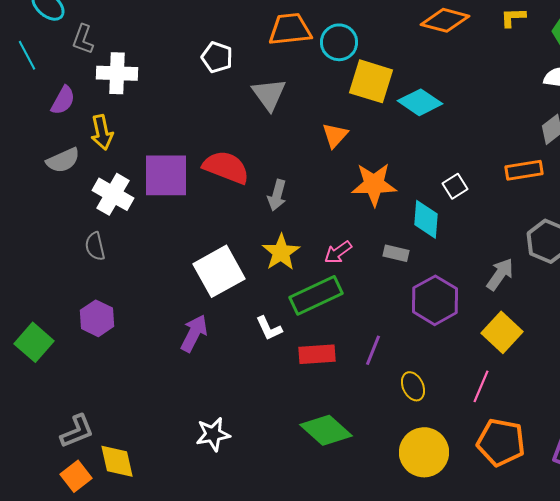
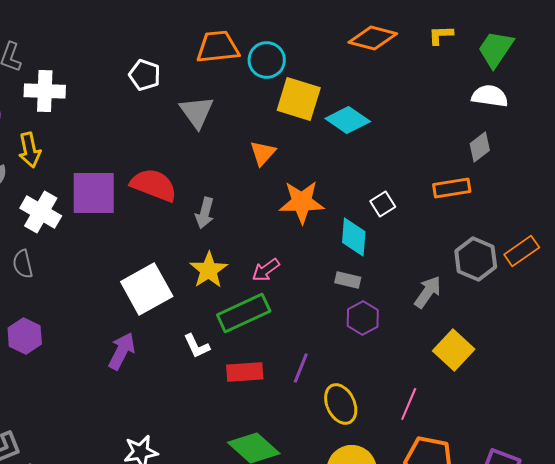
gray rectangle: (396, 253) -> (348, 280), moved
purple hexagon: (435, 300) -> (363, 318), size x0.7
yellow square: (502, 332) -> (454, 350), moved
yellow ellipse: (413, 386) -> (341, 404), size x1.4

